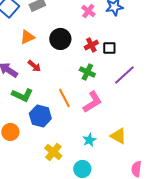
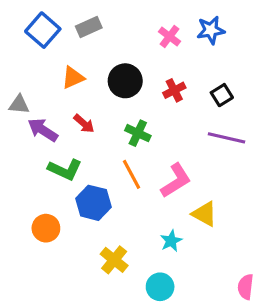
black square: (109, 48) -> (222, 95), moved, turned -32
green cross: (87, 72) -> (138, 133), moved
purple line: (124, 75) -> (227, 138), turned 55
yellow triangle: (118, 136) -> (204, 214), moved

